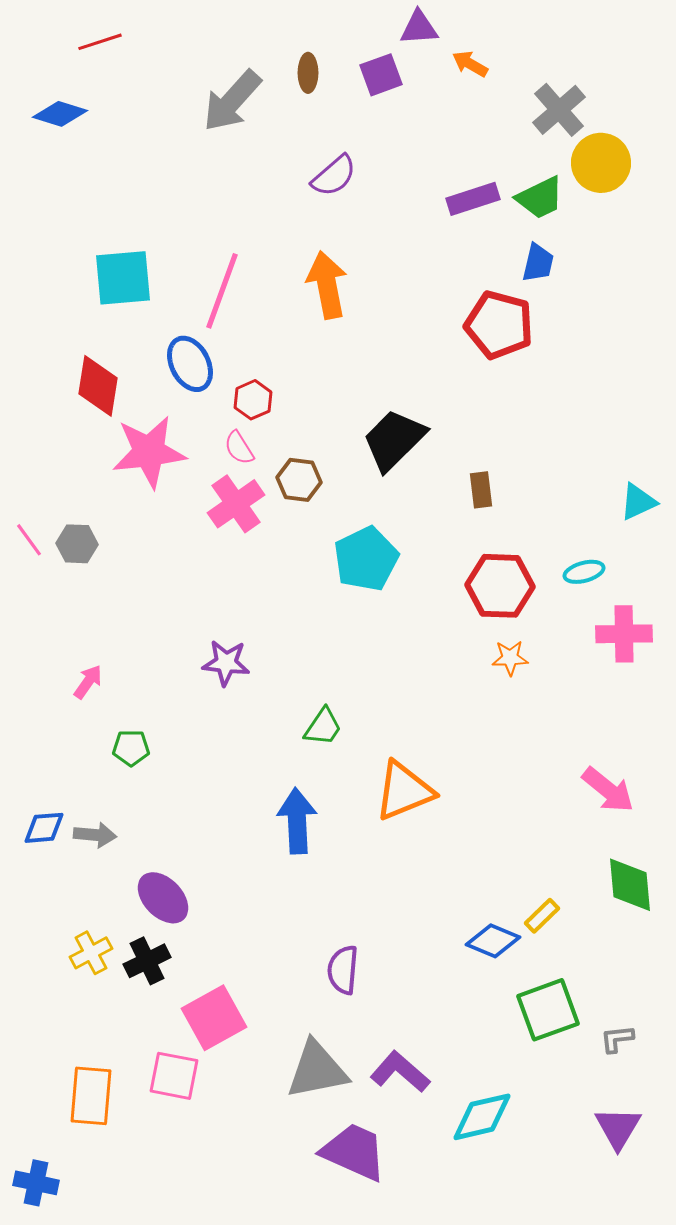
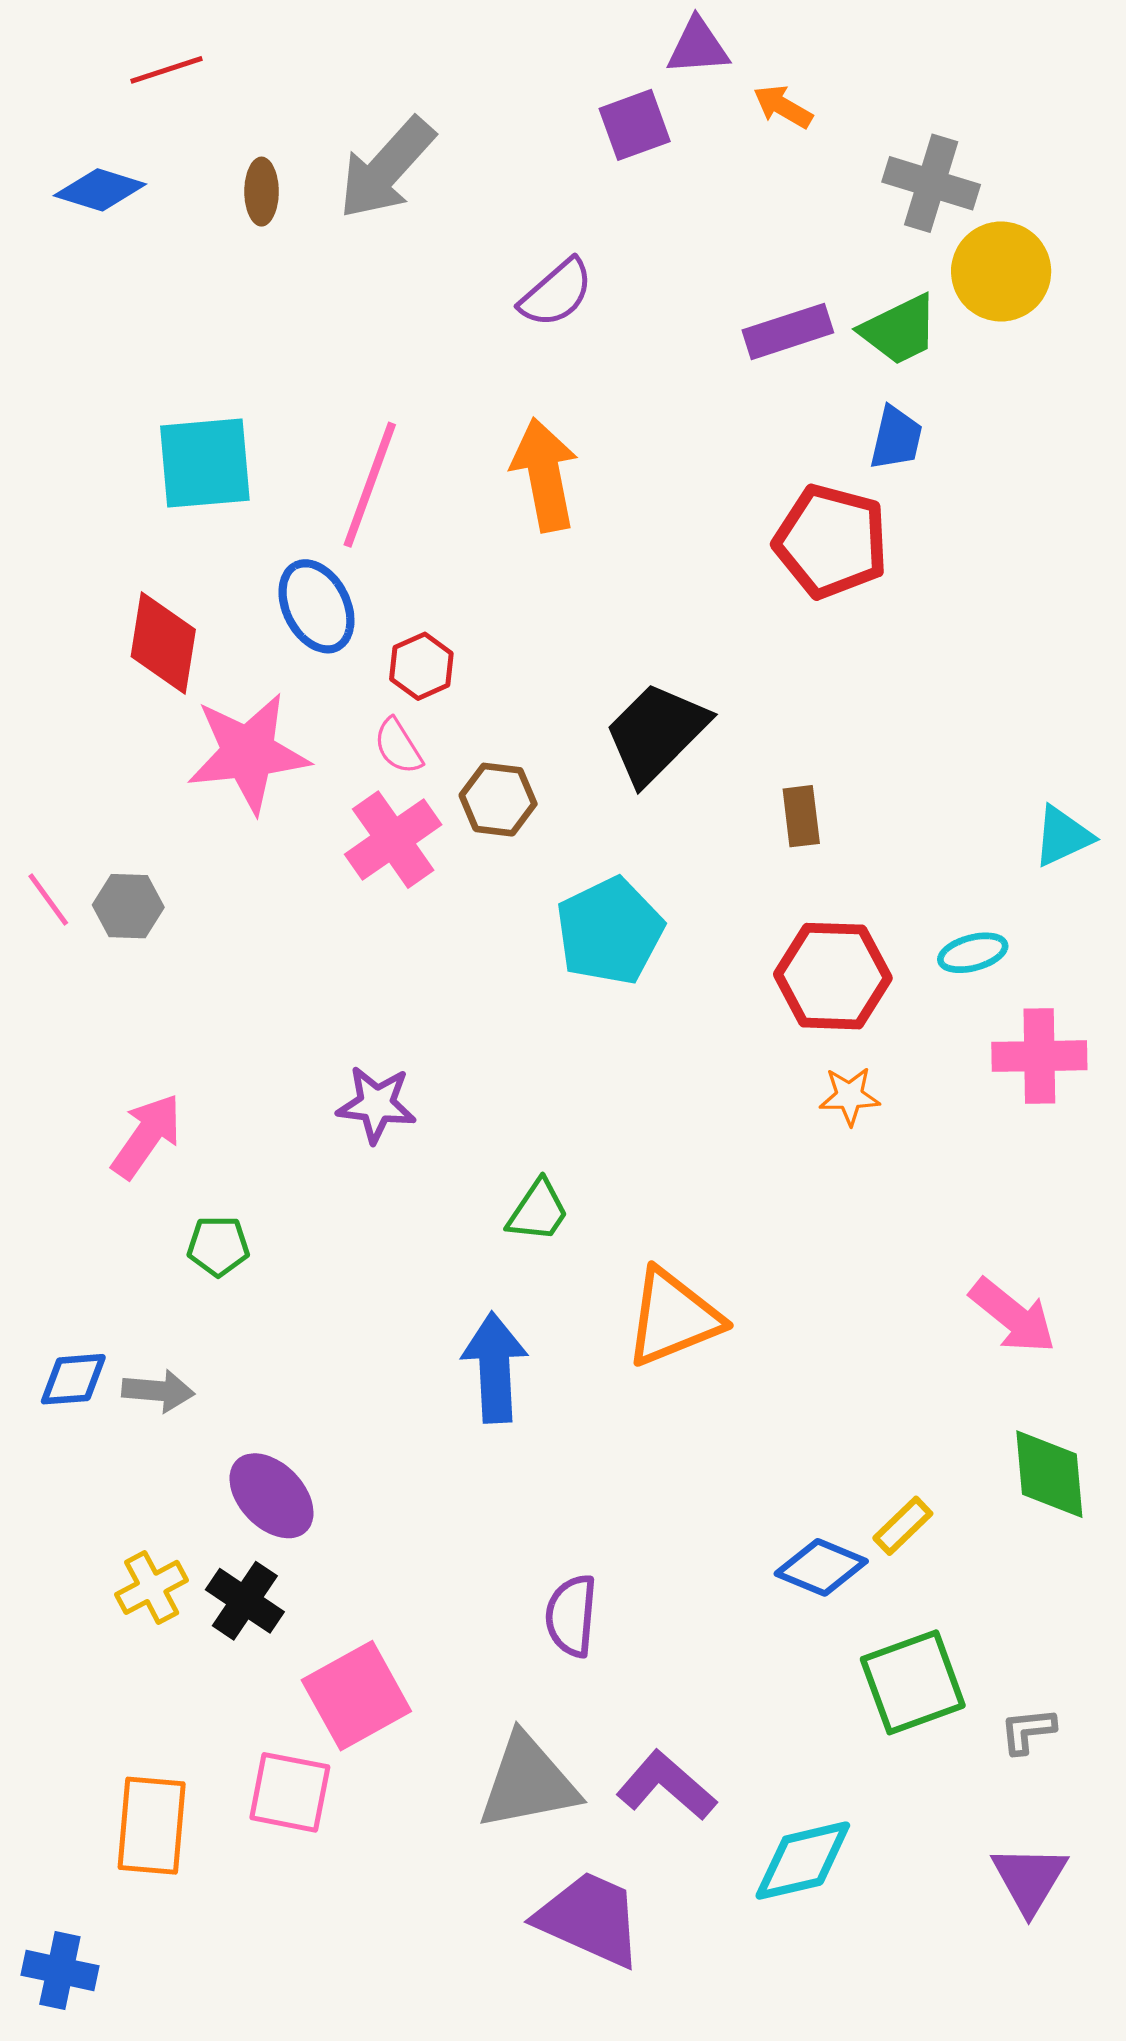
brown ellipse: (308, 73) -> (262, 192), moved
gray cross: (559, 110) -> (931, 183), turned -32
pink arrow: (88, 682) -> (147, 1136), size x1.5
black cross: (147, 961) -> (245, 1601), turned -30

